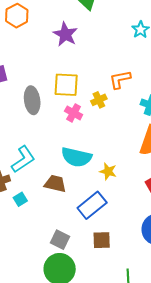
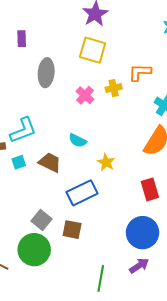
yellow square: (66, 85) -> (93, 50), moved
cyan semicircle: (76, 157) -> (78, 140), size x0.6
cyan square: (20, 199) -> (19, 162), moved
brown square: (102, 240) -> (72, 230), moved

